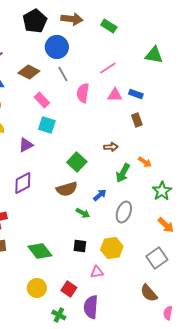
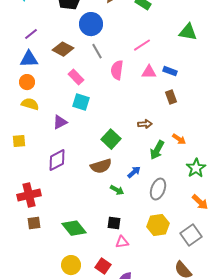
yellow hexagon: (112, 248) -> (158, 225), moved
pink triangle: (97, 272) -> (122, 242), moved

